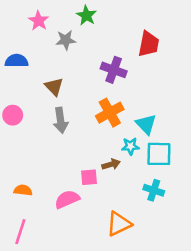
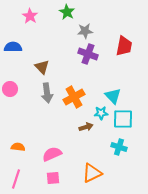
gray star: (66, 40) -> (85, 31), moved
red trapezoid: (149, 44) -> (124, 46), moved
orange cross: (110, 113) -> (74, 97), moved
pink square: (89, 177) -> (53, 178), moved

